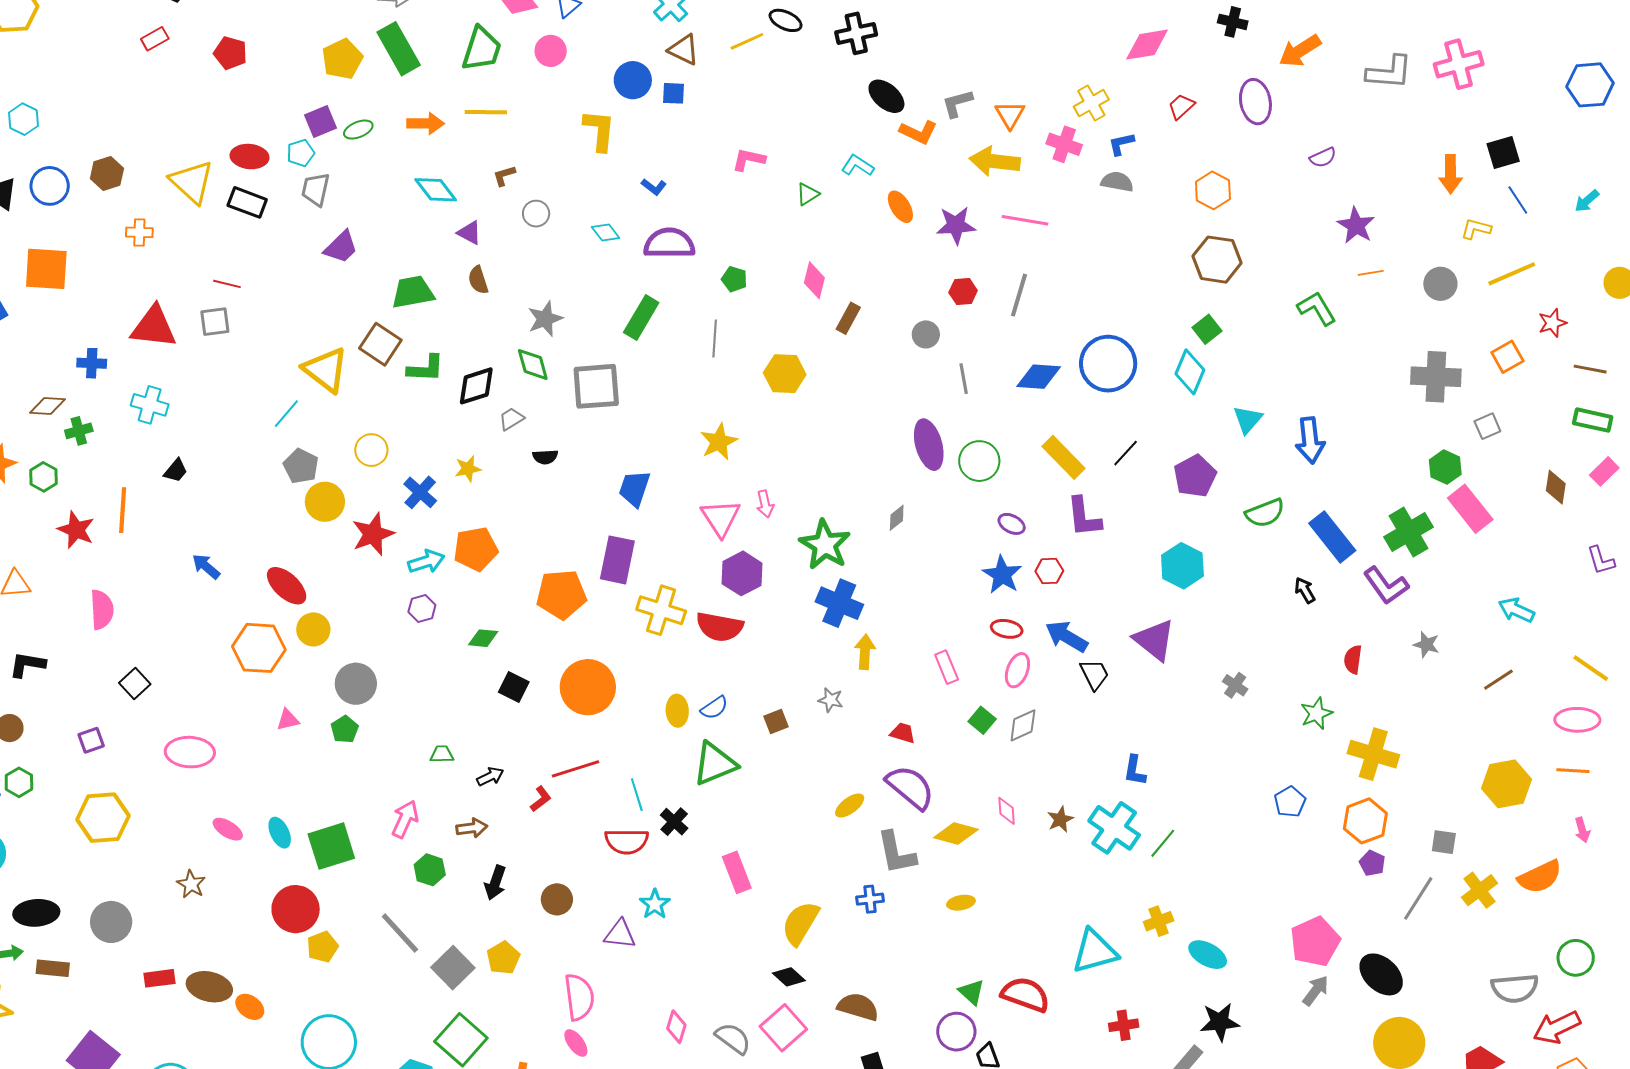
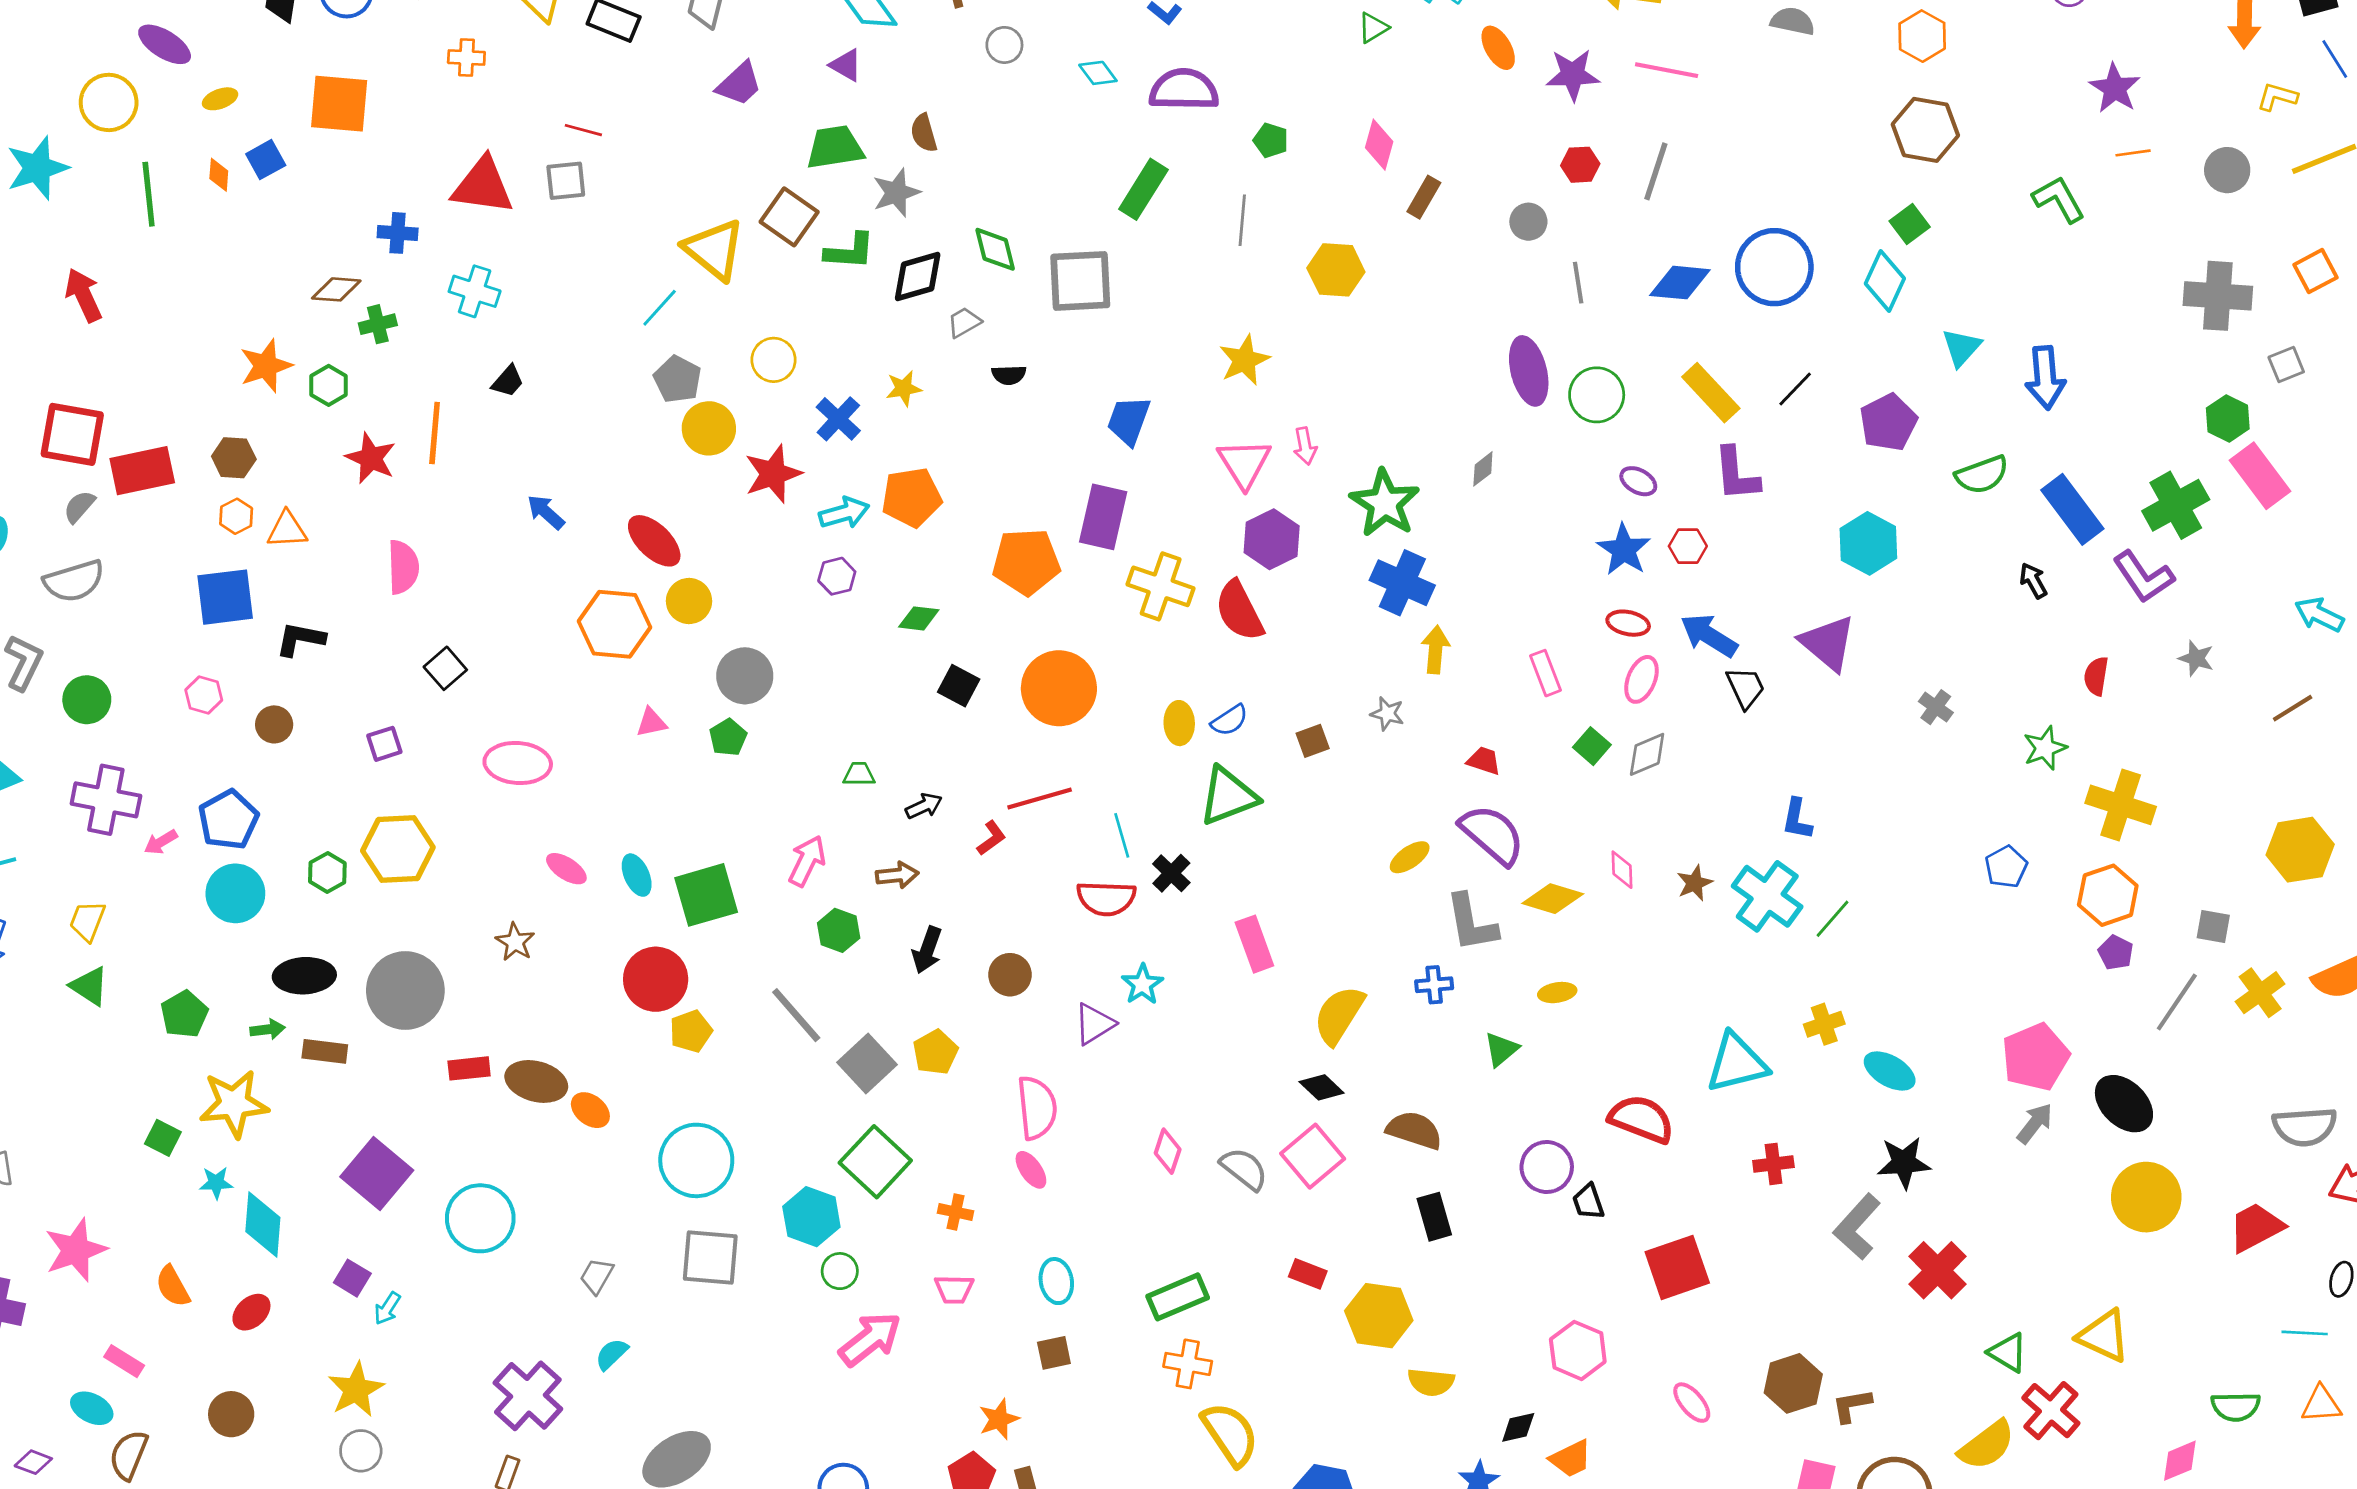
purple triangle: (469, 233) -> (846, 65), moved
gray star: (545, 319) -> (896, 193), moved
red semicircle: (720, 627) -> (1239, 611), turned 51
green hexagon: (19, 782) -> (327, 872), moved
gray circle: (111, 922) -> (405, 990), size x1.4
purple triangle: (620, 934) -> (1094, 1024), turned -40
green triangle: (971, 992) -> (1501, 1049), moved, turned 36

